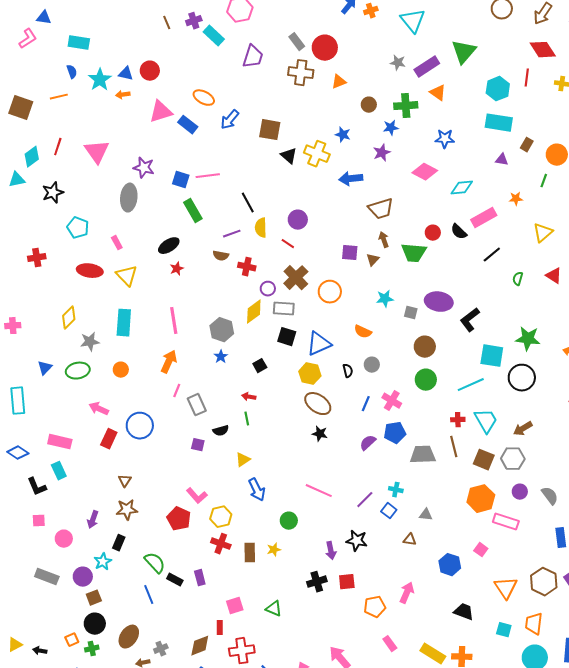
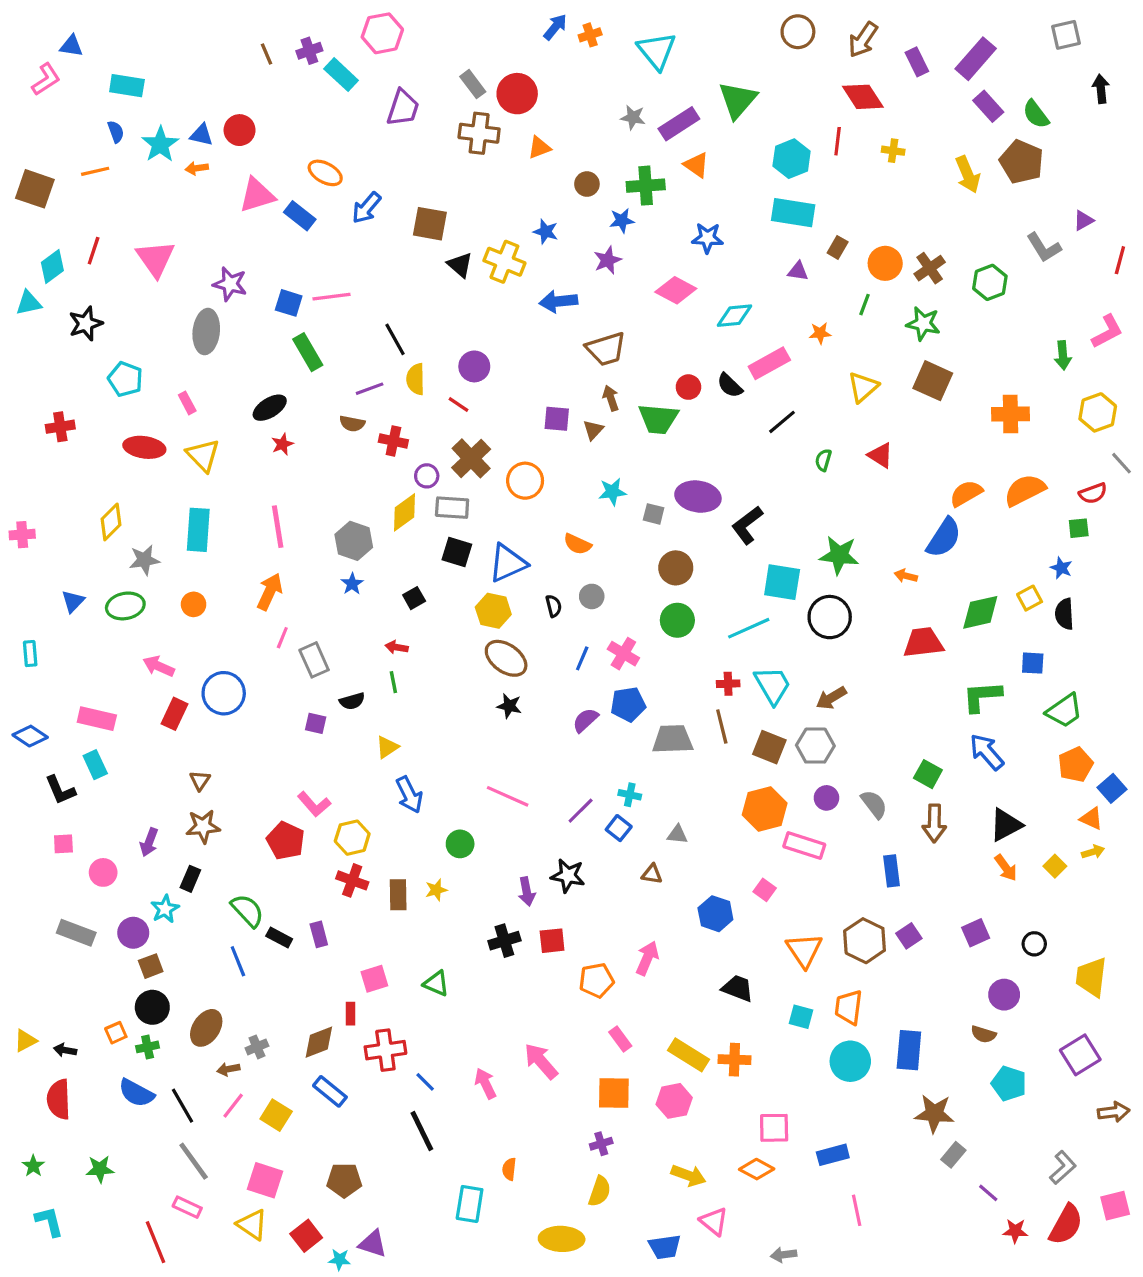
cyan rectangle: (18, 401) -> (30, 654), size x0.6

